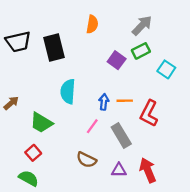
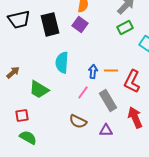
purple square: (117, 60) -> (80, 24), moved
red square: (33, 153) -> (22, 115), moved, turned 32
red arrow: (148, 170) -> (135, 117), moved

